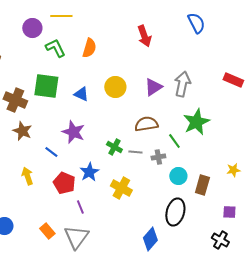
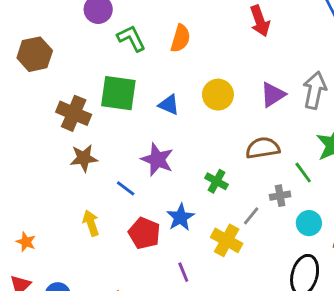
brown star: (22, 131) -> (84, 158), turned -30
gray line: (135, 152) -> (251, 216), moved, turned -56
purple line: (80, 207) -> (183, 272), moved

